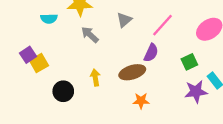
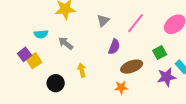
cyan semicircle: (49, 19) -> (41, 34), moved
gray arrow: (90, 35) -> (66, 43), moved
purple semicircle: (151, 53) -> (114, 47), moved
brown ellipse: (132, 72) -> (132, 67), moved

